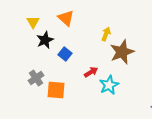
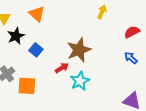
yellow arrow: (106, 34) -> (102, 12), moved
brown star: (122, 52) -> (79, 50), moved

